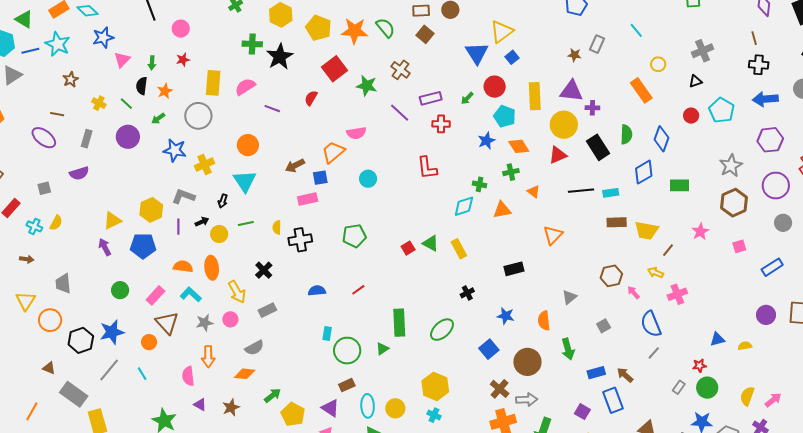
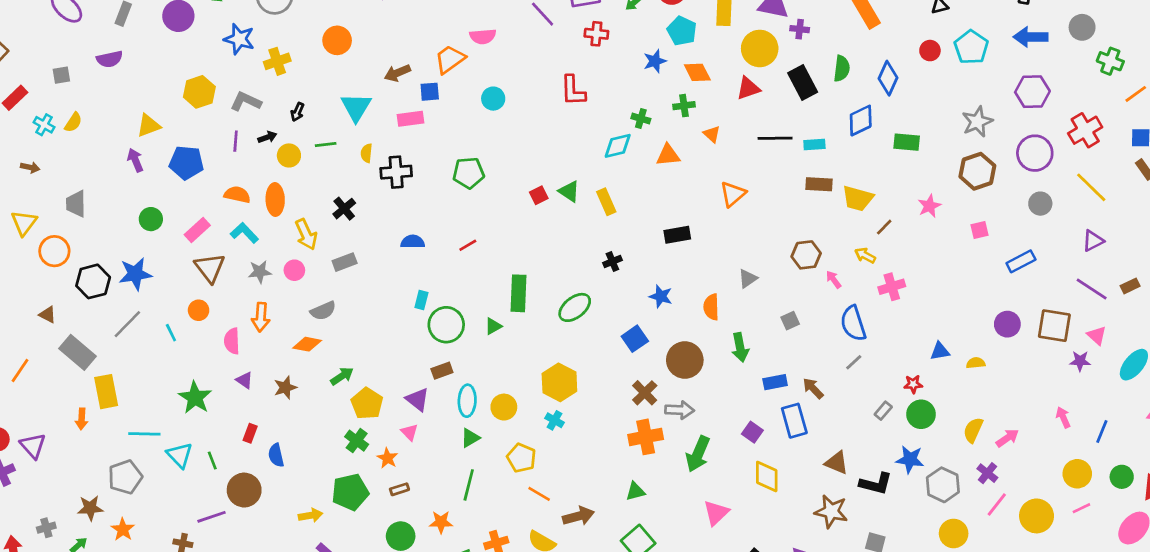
cyan triangle: (245, 181) -> (356, 107), moved
yellow hexagon: (151, 210) -> (199, 92), moved
orange circle: (149, 342) -> (199, 310), moved

